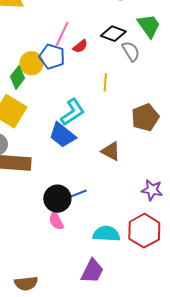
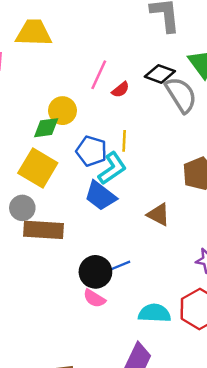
gray semicircle: (131, 51) -> (181, 95), size x1.5
blue pentagon: (52, 57) -> (91, 151), moved
green diamond: (18, 77) -> (46, 128), turned 45
yellow line: (105, 82) -> (124, 141), moved
pink semicircle: (56, 221) -> (94, 298), turned -30

